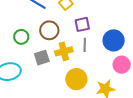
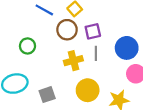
brown circle: (49, 30) -> (67, 30), moved
gray square: (42, 58) -> (47, 95), moved

